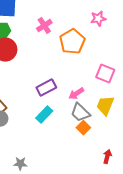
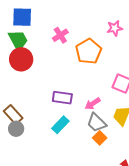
purple rectangle: (46, 88) -> (62, 98), turned 36

